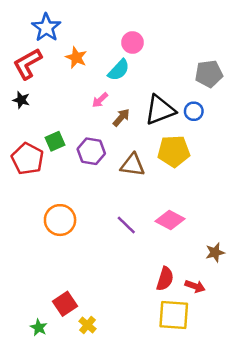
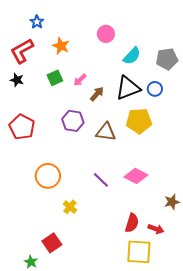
blue star: (46, 28) -> (37, 22), size x0.6
cyan semicircle: (119, 70) -> (132, 56), moved
green square: (55, 141) -> (55, 78), moved
yellow cross: (88, 325) -> (70, 207), moved

